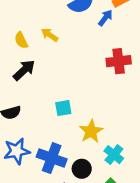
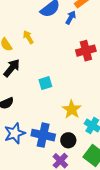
yellow arrow: (50, 35) -> (28, 37), turned 32
cyan square: (63, 108) -> (45, 83), moved

